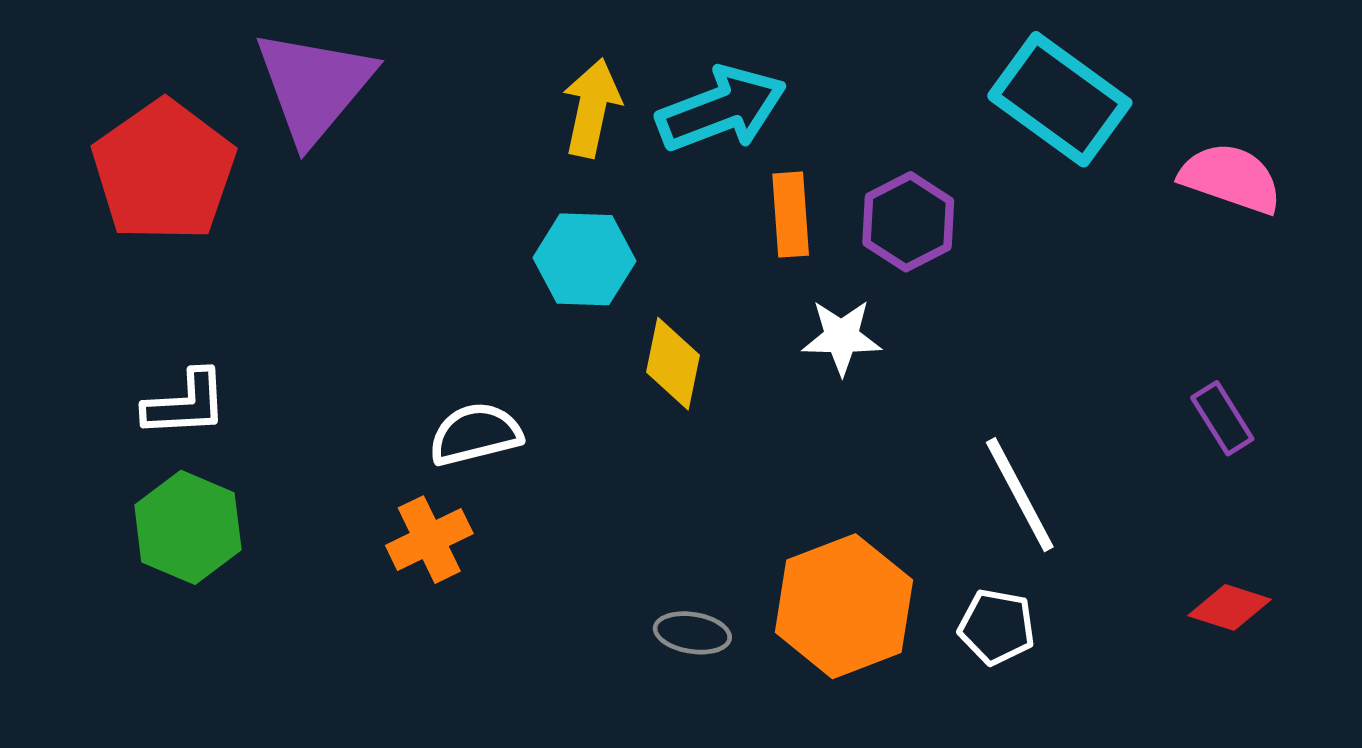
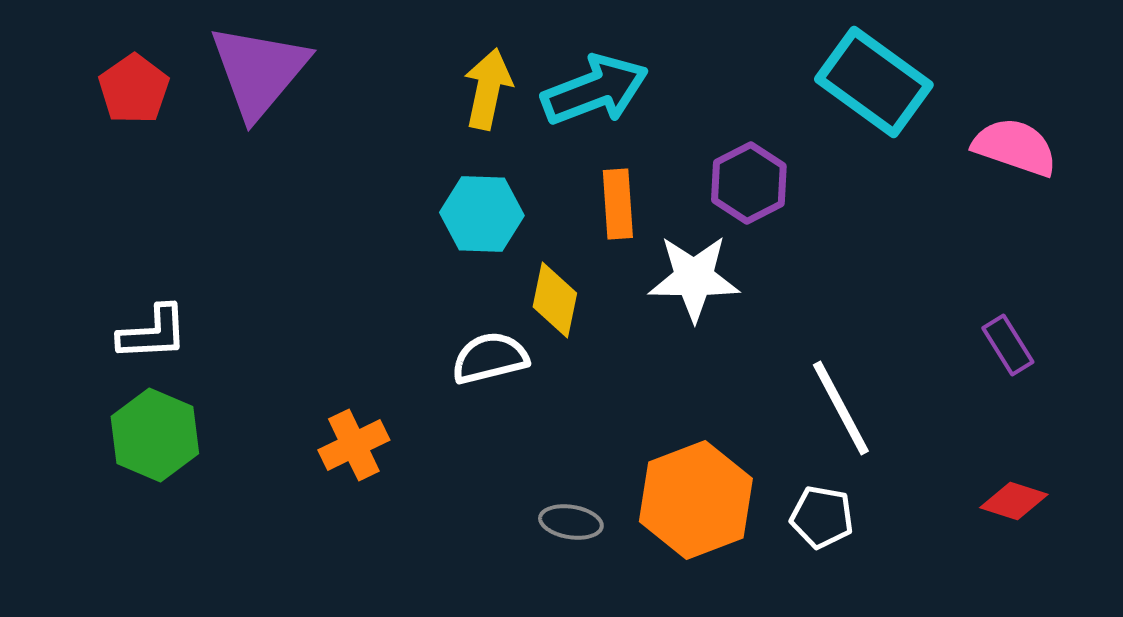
red pentagon: (164, 171) -> (134, 89), moved, size x0.6
orange rectangle: (791, 215) -> (618, 204), moved
white star: (842, 337) -> (694, 278), size x1.4
white semicircle: (475, 434) -> (490, 358), moved

